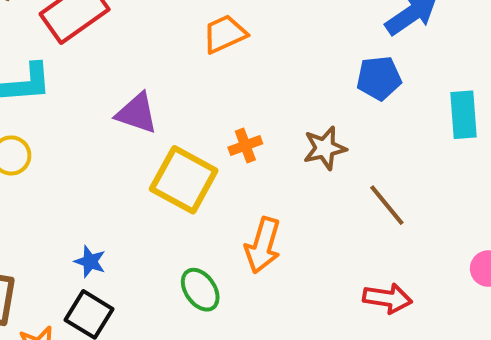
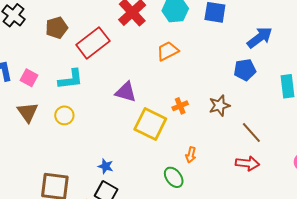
orange arrow: (263, 245) -> (191, 155), size x0.6
green ellipse: (200, 290) -> (174, 177), moved
red arrow: (388, 298) -> (247, 163), moved

